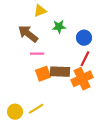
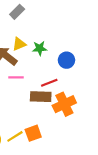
yellow triangle: (40, 11) -> (19, 44), moved
red line: (85, 59) -> (49, 83), moved, turned 42
orange square: (43, 74) -> (33, 133), moved

